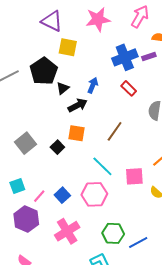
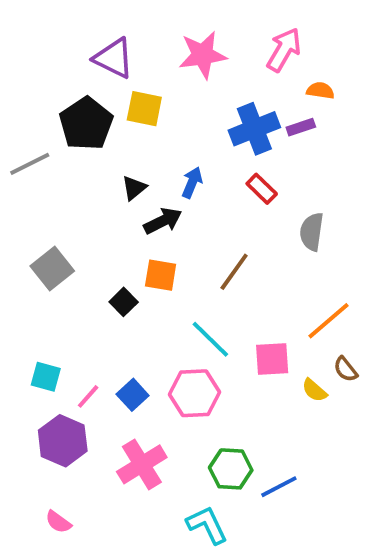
black pentagon: (44, 71) -> (86, 124), moved
gray square: (25, 143) -> (52, 269), moved
cyan square: (17, 186) -> (46, 377), turned 35

